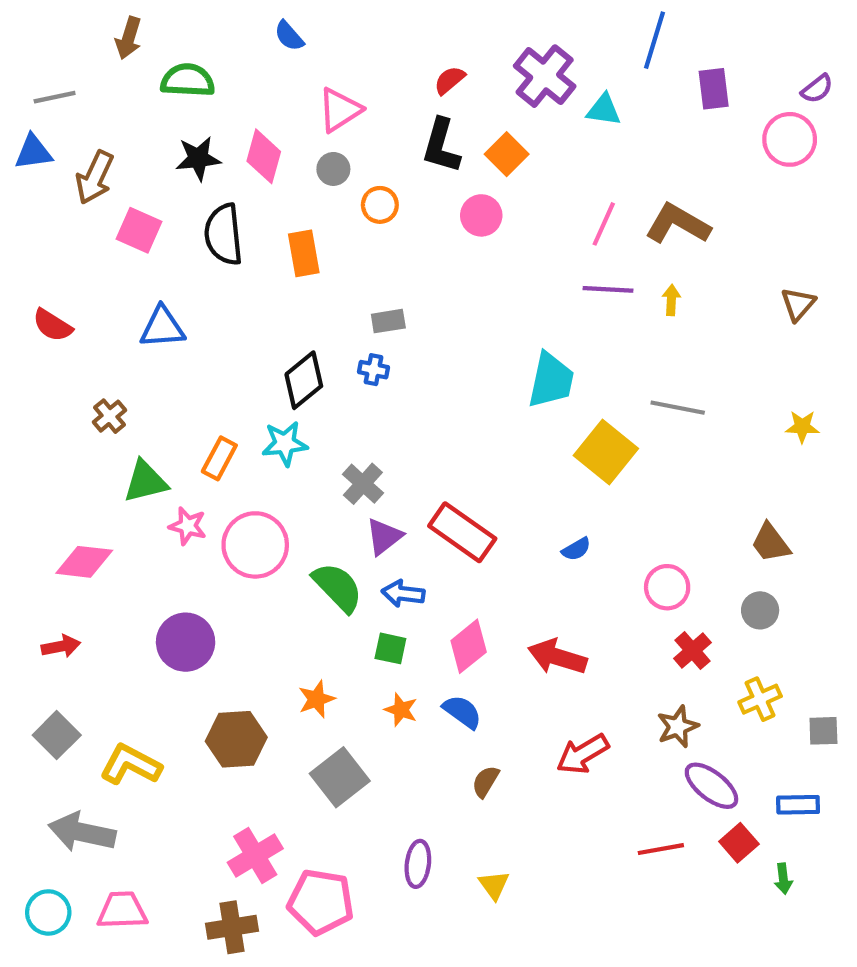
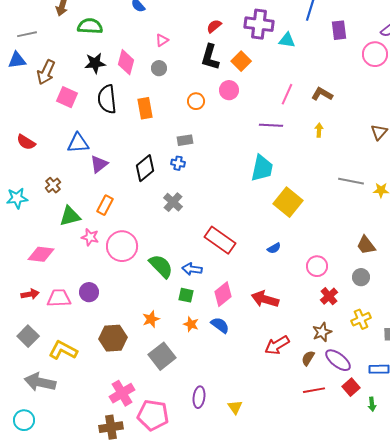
purple cross: (545, 76) -> (259, 24), turned -32
pink triangle: (340, 110) -> (162, 40), size x0.6
orange circle: (380, 205) -> (196, 101), moved
brown L-shape: (678, 224) -> (322, 94), size x0.7
purple line: (608, 289) -> (271, 125), moved
gray line: (678, 408) -> (351, 181), moved
cyan star: (285, 444) -> (17, 198), moved
gray cross: (363, 484) -> (173, 202), moved
purple triangle: (384, 536) -> (99, 164), moved
purple circle: (186, 642) -> (89, 292), size x0.7
brown semicircle: (485, 782) -> (308, 358), moved
pink trapezoid: (122, 910) -> (59, 298), moved

